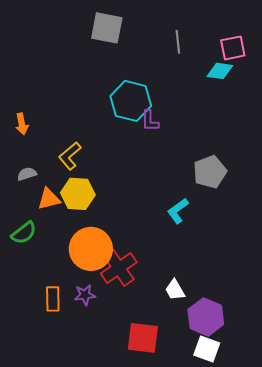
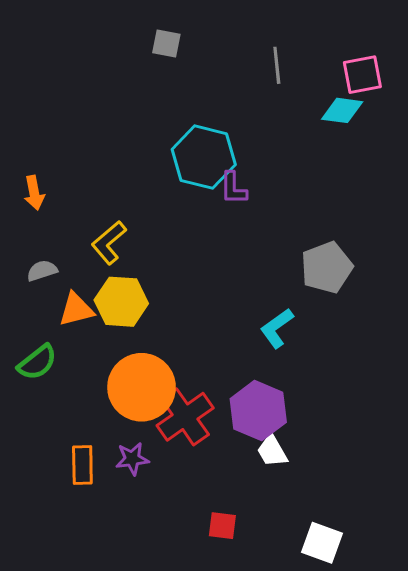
gray square: (107, 28) -> (166, 44), size x0.6
purple hexagon: (206, 317) -> (258, 411), moved
red square: (143, 338) -> (222, 526), size x0.6

